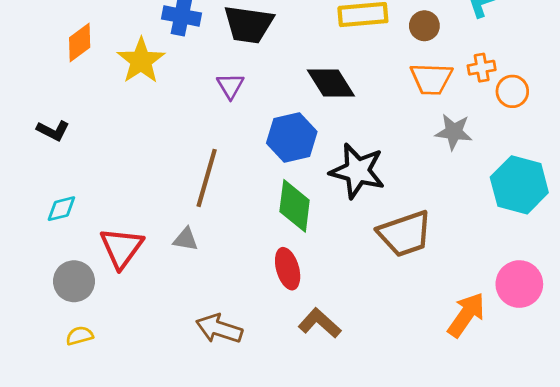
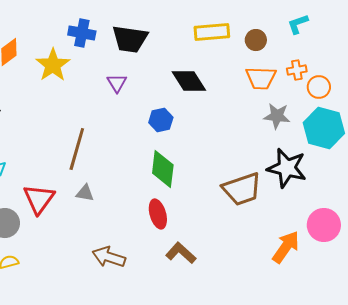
blue hexagon: (292, 137) -> (161, 120), size x0.7
black star: (357, 171) -> (287, 168), moved
brown line: (207, 178) -> (77, 149), moved
cyan hexagon: (519, 185) -> (324, 128), moved

